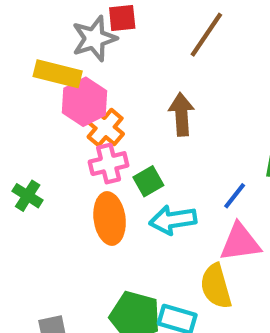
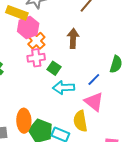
green square: (148, 181) -> (54, 68), turned -32
orange ellipse: (110, 219) -> (24, 121), moved
pink triangle: (240, 242) -> (94, 102), turned 40

